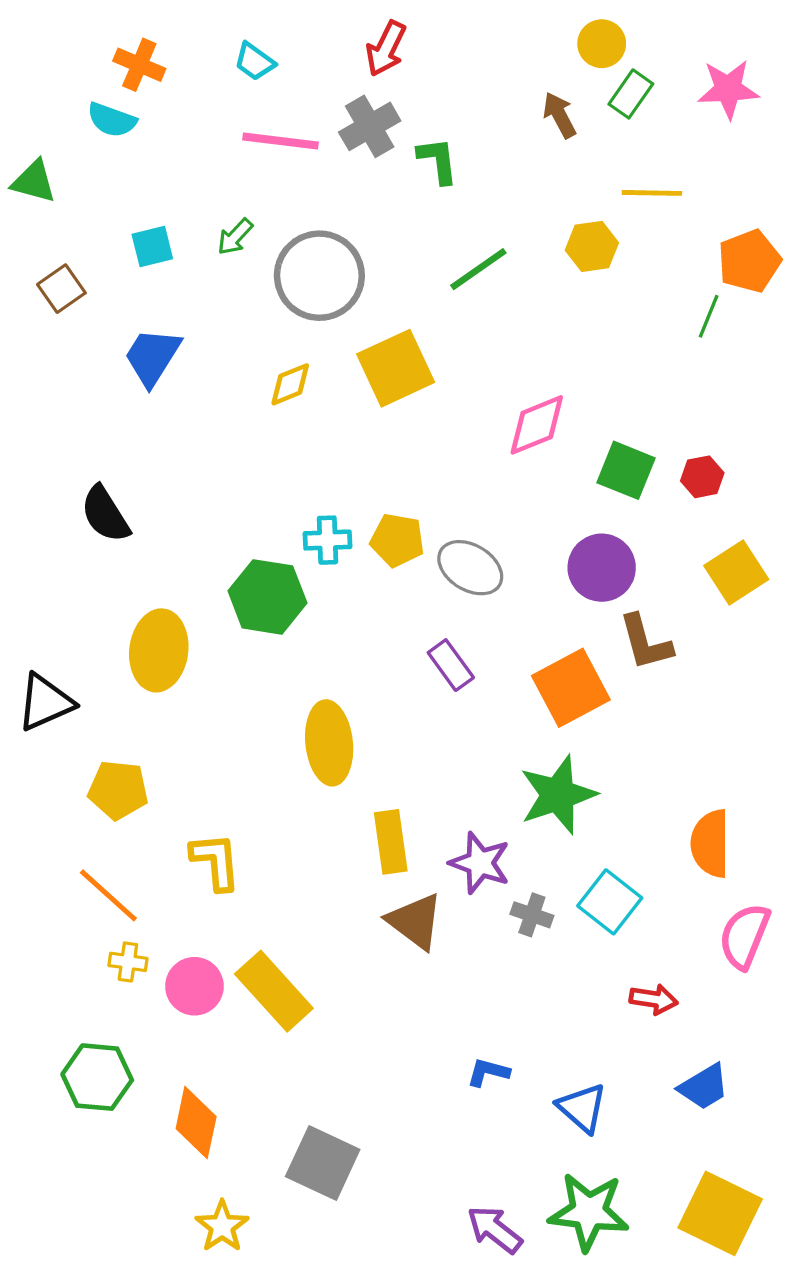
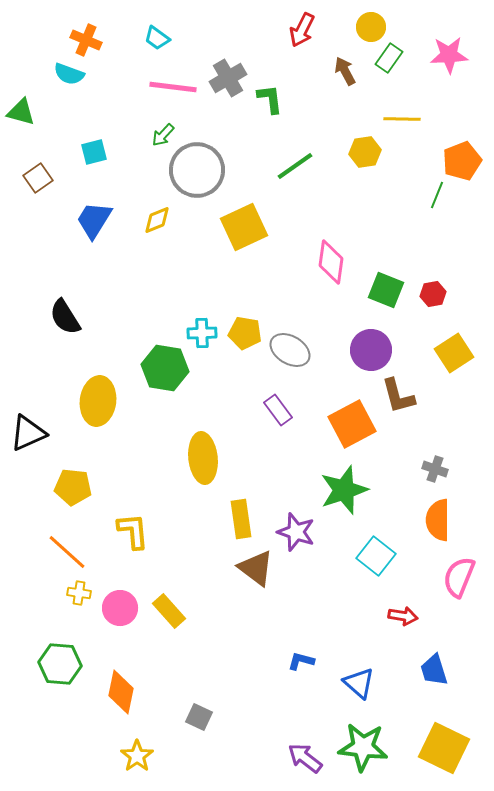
red arrow: (386, 49) -> (302, 30), moved
green arrow: (235, 237) -> (163, 135), moved
yellow diamond: (290, 384) -> (157, 220), moved
pink diamond: (537, 425) -> (331, 262), turned -60
gray cross: (532, 915) -> (435, 469), moved
yellow rectangle: (274, 991) -> (169, 611), size x0.7
blue trapezoid: (704, 1087) -> (434, 670), turned 104
gray square: (323, 1163) -> (199, 717), size x0.6

